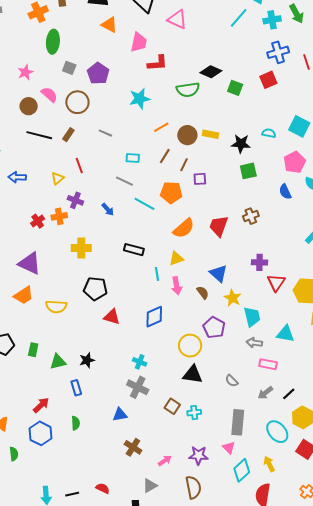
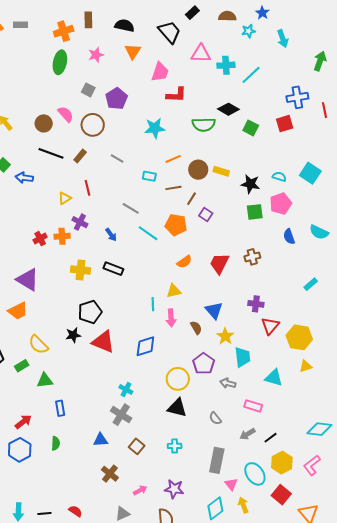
green arrow: (297, 14) -> (320, 61), turned -138
cyan line: (239, 18) -> (251, 75), moved
pink triangle: (177, 19) -> (201, 54), turned -30
cyan cross: (272, 20) -> (226, 65), moved
orange triangle: (109, 25) -> (133, 51), turned 30
green ellipse: (53, 42) -> (60, 62), moved
pink star: (25, 72) -> (96, 55), moved
brown line: (165, 156) -> (173, 188), turned 42
cyan rectangle: (133, 158) -> (149, 176), moved
pink pentagon: (295, 162) -> (281, 204), moved
blue arrow: (17, 177) -> (24, 178), moved
purple square: (200, 179) -> (206, 215), turned 32
orange semicircle: (184, 228) -> (184, 262), size x0.7
black rectangle: (134, 250) -> (113, 269), moved
black pentagon: (95, 289) -> (90, 312), turned -30
yellow semicircle: (56, 307) -> (38, 345), moved, turned 35
red triangle: (112, 317) -> (103, 342), size x1.4
gray arrow: (254, 343) -> (228, 383), moved
green rectangle: (33, 350) -> (22, 366), turned 40
black star: (87, 360) -> (73, 335), moved
brown square: (172, 406) -> (137, 446), moved
pink triangle: (229, 448) -> (231, 484), moved

